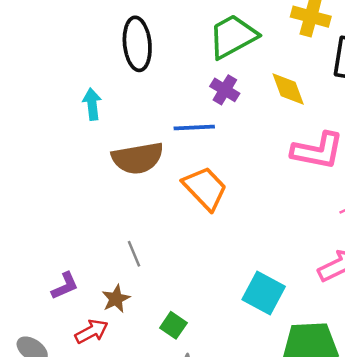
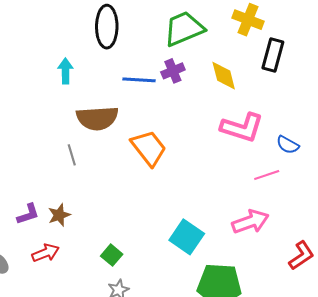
purple cross: (225, 90) -> (173, 71), turned 30
blue line: (194, 128) -> (139, 80), moved
gray line: (134, 254) -> (72, 155), moved
brown star: (116, 299) -> (59, 215), moved

